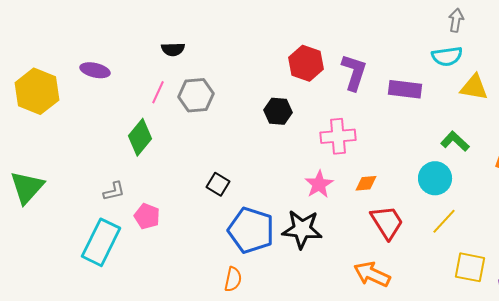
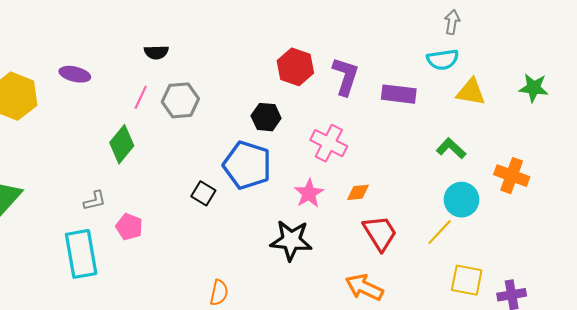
pink cross: (338, 136) -> (329, 143), turned 32
cyan circle: (435, 178) -> (461, 200), moved
blue pentagon: (251, 230) -> (247, 165), moved
cyan rectangle: (101, 242) -> (81, 254), turned -36

